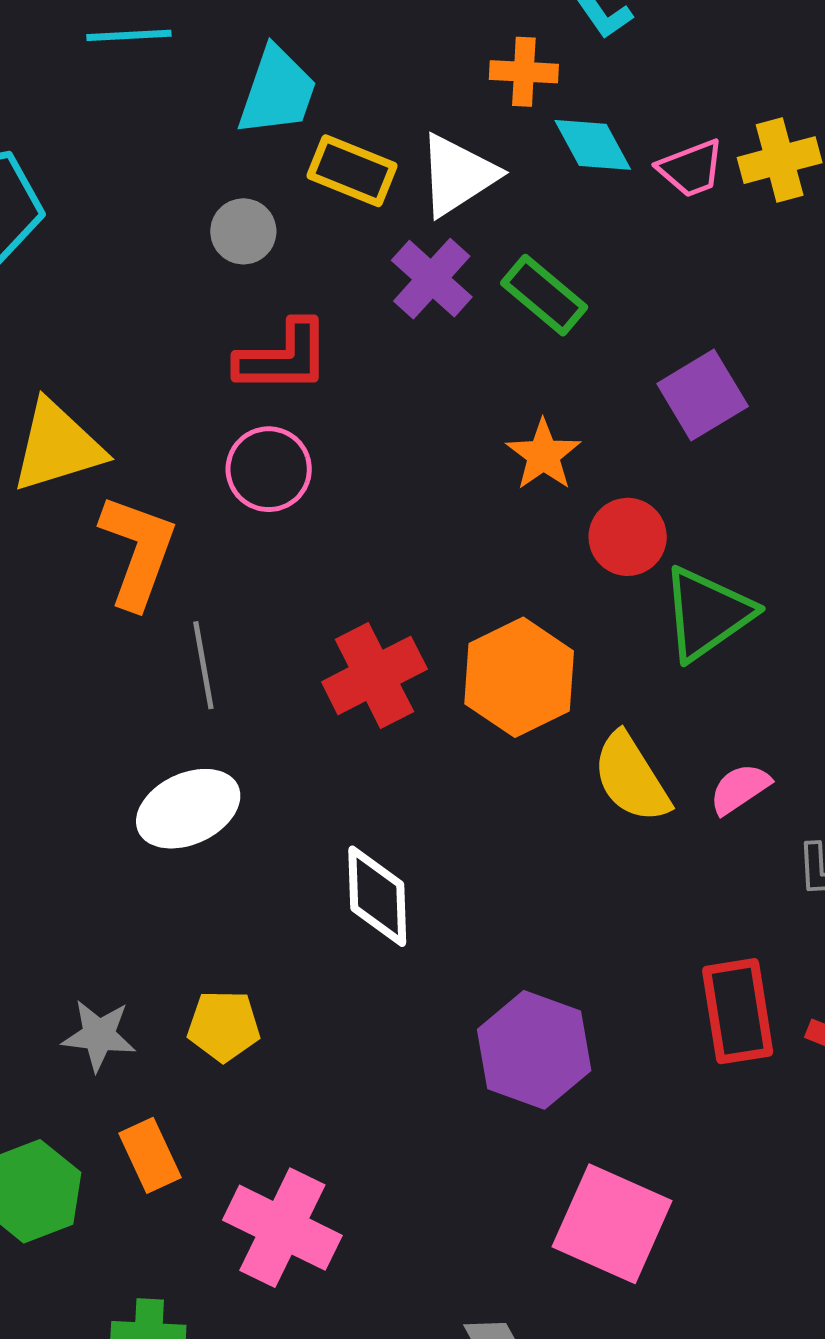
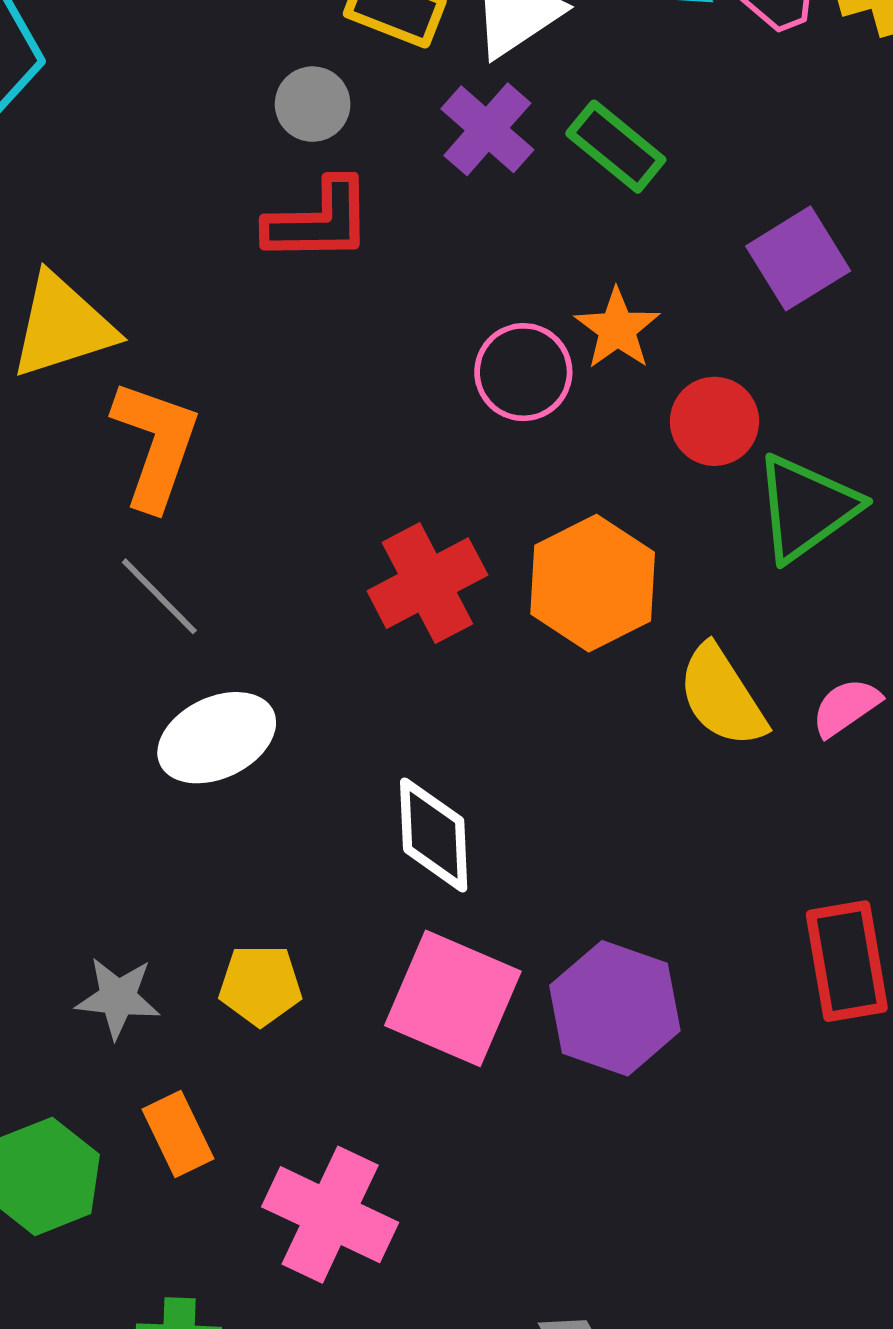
gray circle: (243, 231) -> (313, 104), moved
pink circle: (269, 469) -> (523, 372), moved
gray line: (203, 665) -> (159, 596), moved, turned -34
pink square: (612, 1224) -> (453, 998), moved

